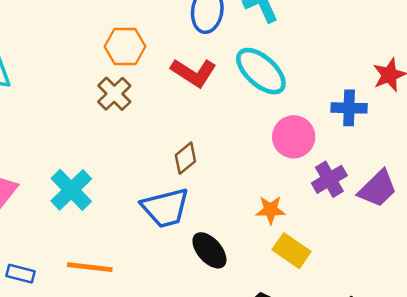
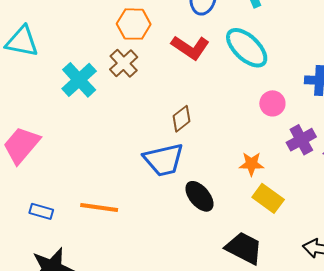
pink circle: (294, 137) -> (272, 103), size x0.7
cyan cross: (71, 190) -> (79, 80), moved

